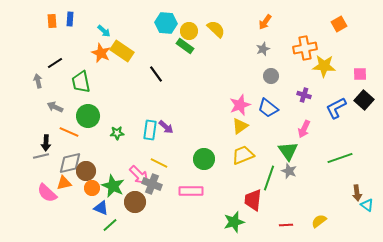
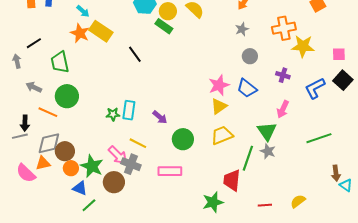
purple arrow: (166, 127) -> (160, 117), moved
green star: (117, 133) -> (113, 114), moved

